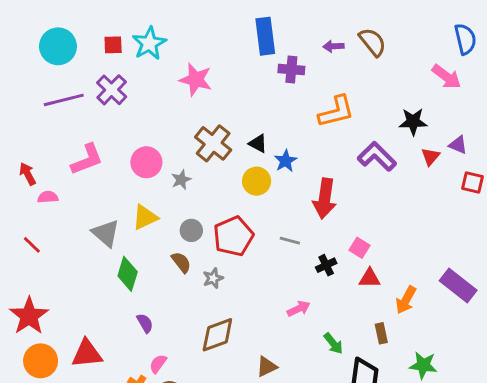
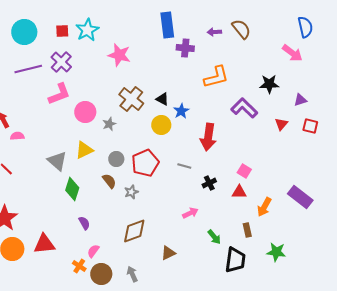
purple triangle: (458, 145) -> (300, 100), turned -40
red triangle: (430, 156) -> (281, 124), moved
pink L-shape: (87, 159) -> (59, 94), moved
pink square: (359, 248) -> (244, 171), moved

